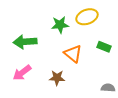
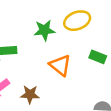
brown star: (57, 78) -> (30, 94), moved

